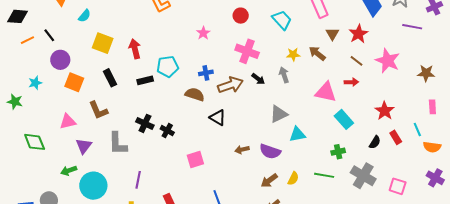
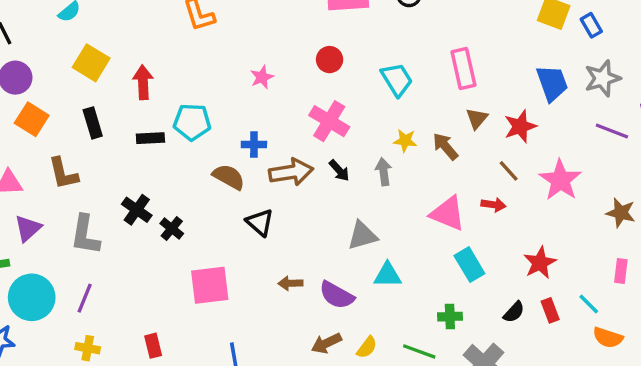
cyan line: (417, 130) -> (589, 304), turned -32
pink square: (195, 159) -> (210, 285), size x1.4
purple line: (138, 180) -> (85, 298), moved

